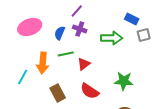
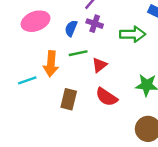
cyan line: (23, 77) -> (27, 80), turned 42
brown rectangle: (58, 93) -> (69, 99), turned 42

